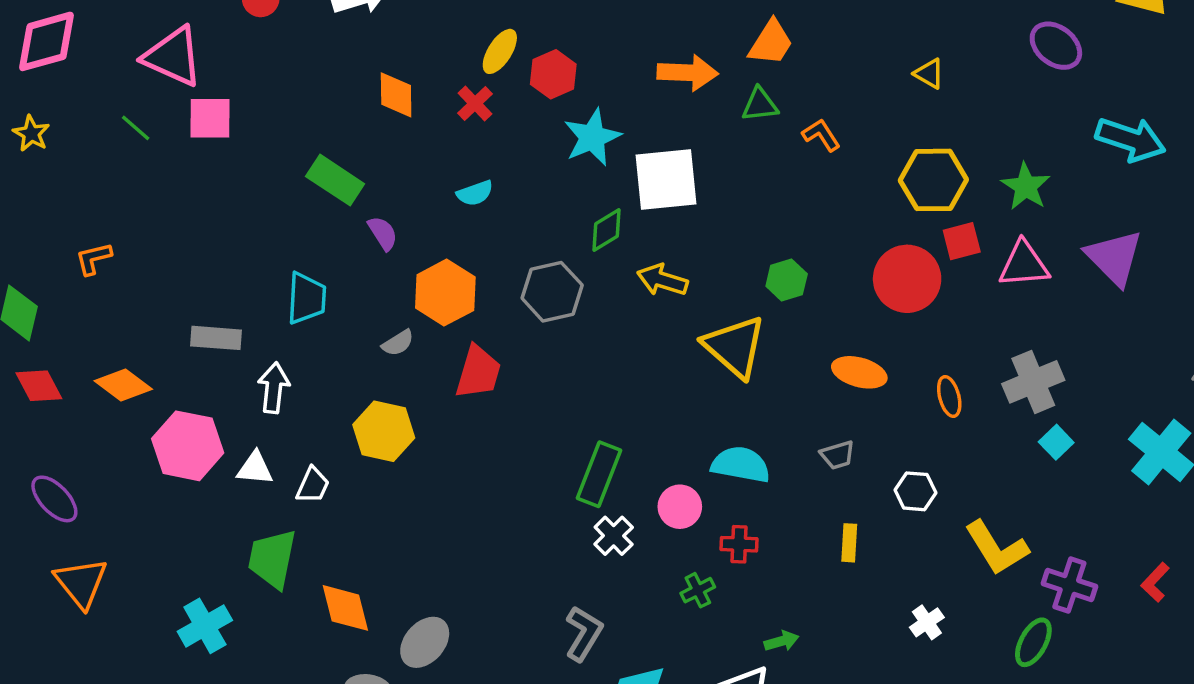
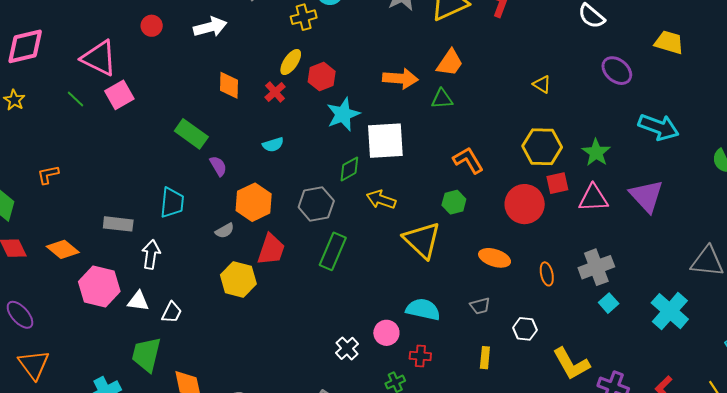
pink square: (210, 118) -> (119, 95), turned -32
orange L-shape: (821, 135) -> (468, 160), moved, size x1.4
yellow hexagon: (384, 431) -> (238, 279), moved
green rectangle: (599, 474) -> (333, 251), moved

